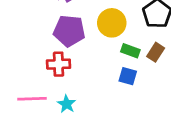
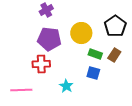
cyan star: (67, 104) -> (66, 86), moved

